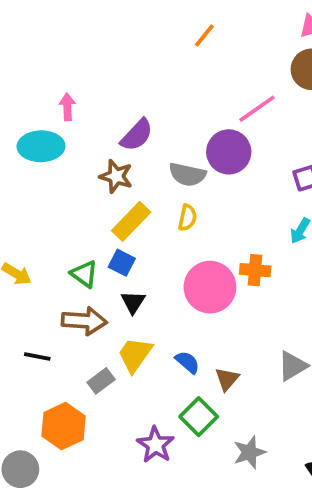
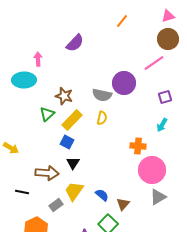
orange line: (204, 36) -> (122, 21), moved
pink line: (257, 109) -> (154, 63), moved
purple semicircle: (137, 135) -> (75, 43), moved
green triangle: (84, 274) -> (47, 114), moved, turned 42
pink circle: (210, 287) -> (152, 170), moved

